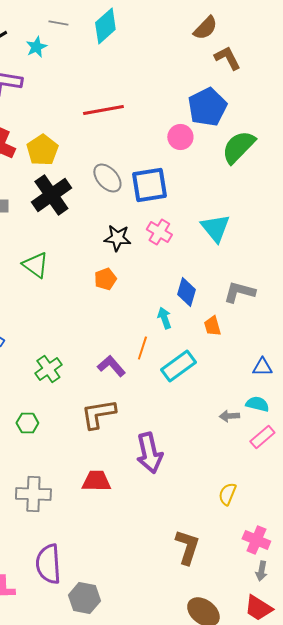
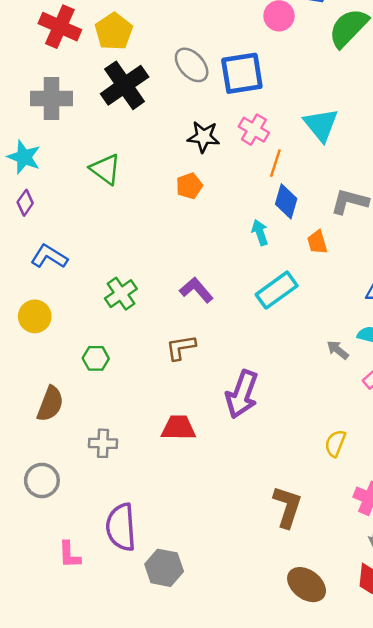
orange line: (142, 348) -> (275, 163), moved
brown L-shape: (98, 414) -> (181, 348), size x0.7
gray arrow: (229, 416) -> (338, 350), turned 42
purple arrow: (149, 453) -> (242, 394), turned 33
gray cross: (33, 494) -> (103, 443), size x0.7

